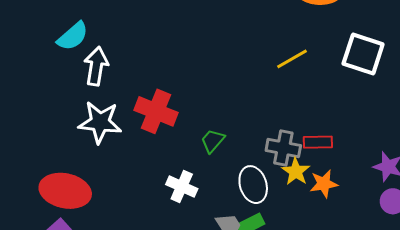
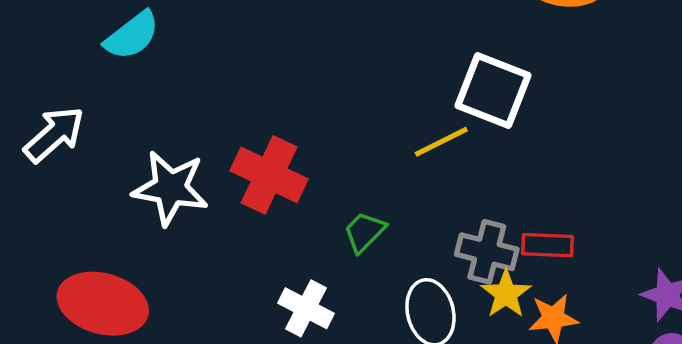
white square: (363, 54) -> (493, 90), moved
yellow line: (292, 59) -> (441, 142), moved
white arrow: (96, 66) -> (54, 134), moved, turned 36

